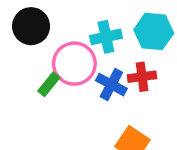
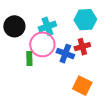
cyan cross: (106, 37) -> (47, 26), moved
green rectangle: (49, 84) -> (29, 58), turned -32

